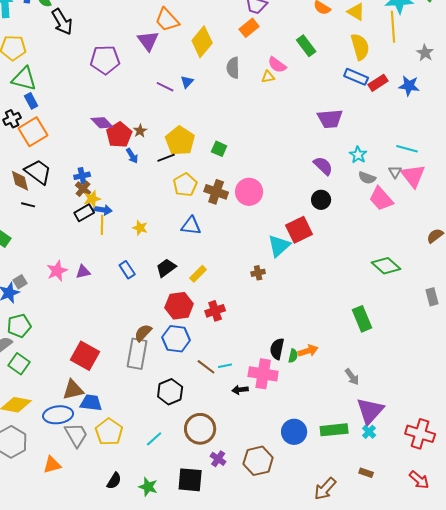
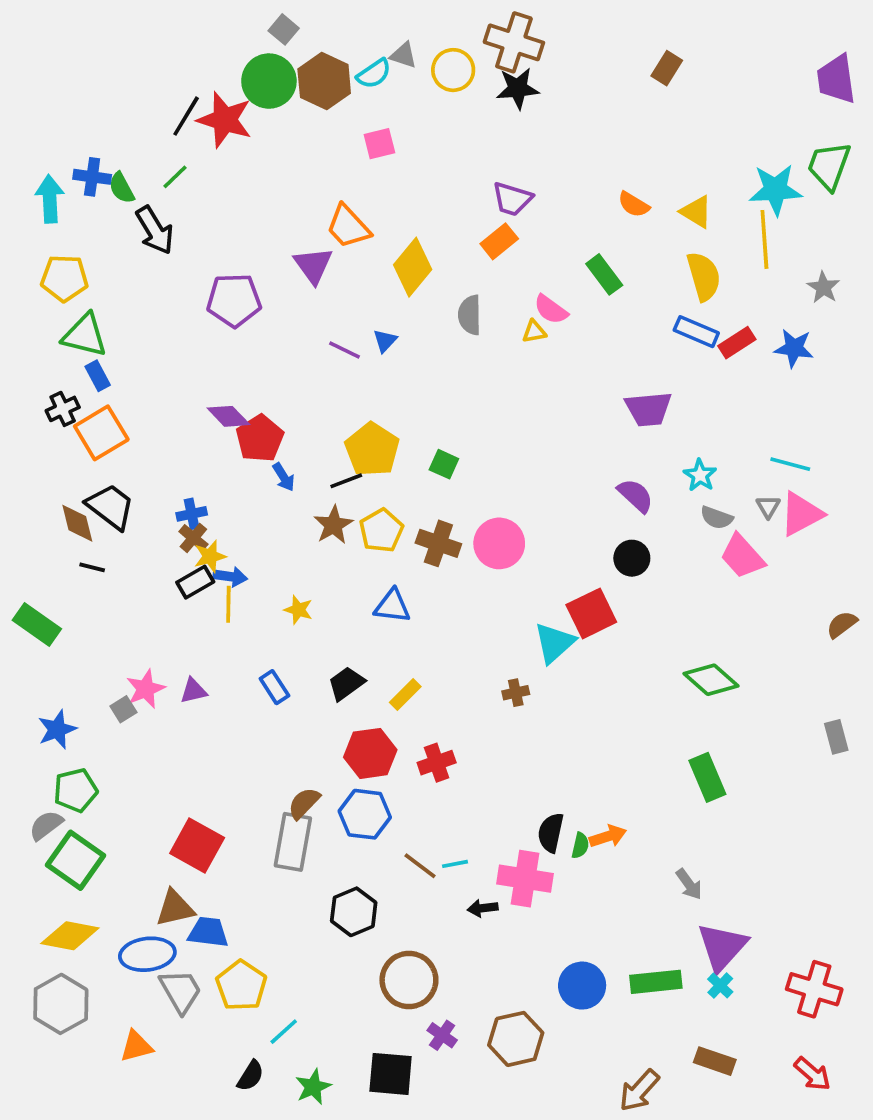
brown star: (140, 131) -> (333, 525), moved, size x1.5
pink triangle: (413, 176) -> (801, 514), turned 40
green diamond: (386, 266) -> (711, 680), moved
gray square: (20, 282) -> (123, 709), moved
green square: (19, 364) -> (76, 860), size x1.4
cyan line: (154, 439) -> (284, 1032), moved
brown rectangle: (366, 473) -> (715, 1061), size x1.5
green star: (148, 487) -> (313, 1087), turned 30

